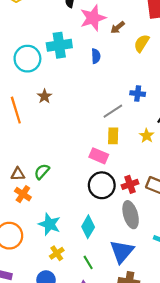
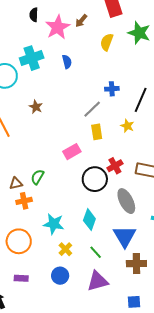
brown arrow: (118, 27) -> (81, 21), moved
brown star: (44, 96) -> (36, 107), moved
pink rectangle: (99, 156) -> (72, 152), moved, turned -42
red cross: (130, 184) -> (115, 166), moved
orange cross: (23, 194) -> (24, 201), turned -35

